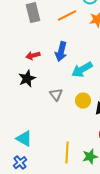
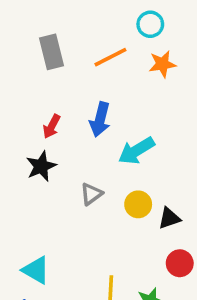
red arrow: (33, 56) -> (52, 126), turned -48
gray triangle: (56, 95) -> (91, 194), turned 32

